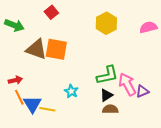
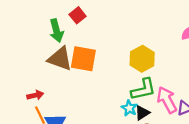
yellow hexagon: (106, 23) -> (142, 59), moved
green arrow: (14, 25) -> (56, 31), moved, turned 54
cyan star: (71, 91) -> (129, 108), moved

